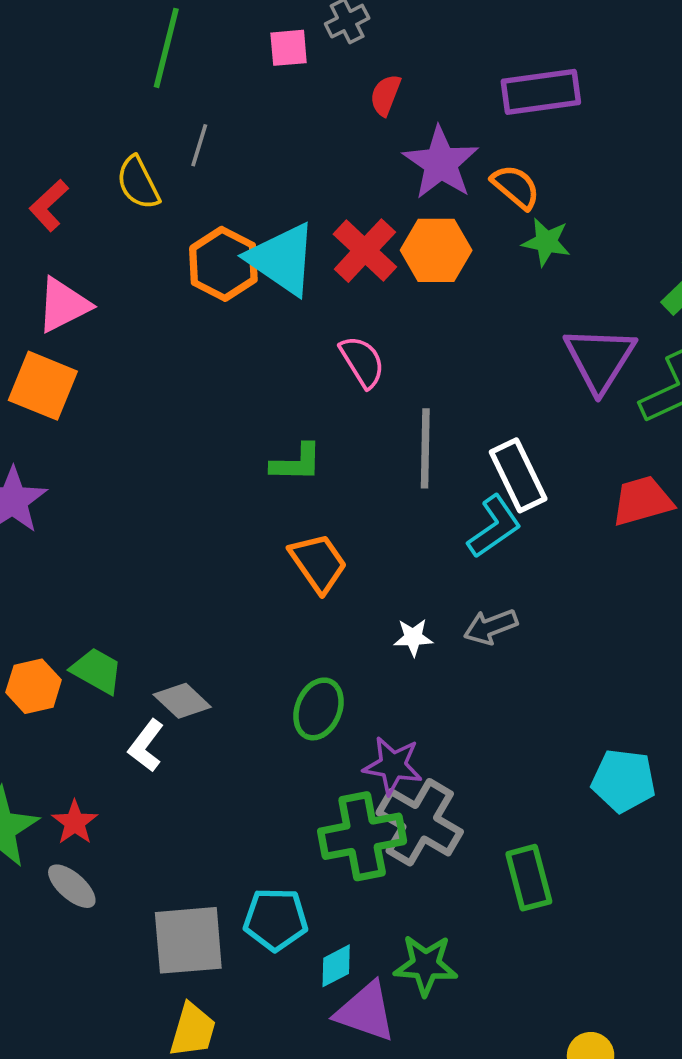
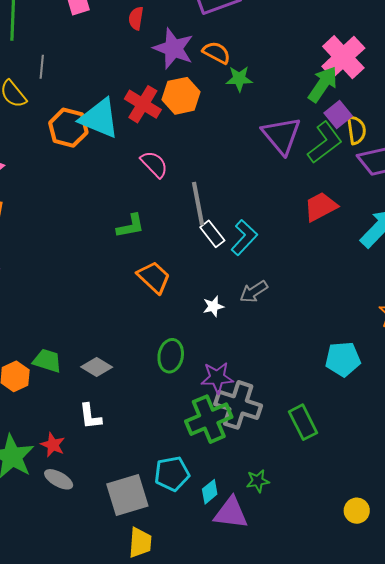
white rectangle: (518, 475) -> (212, 234), moved, size x0.7
white L-shape: (146, 746) -> (90, 416), moved, turned -32
green star: (426, 965) -> (258, 481), size x0.7

